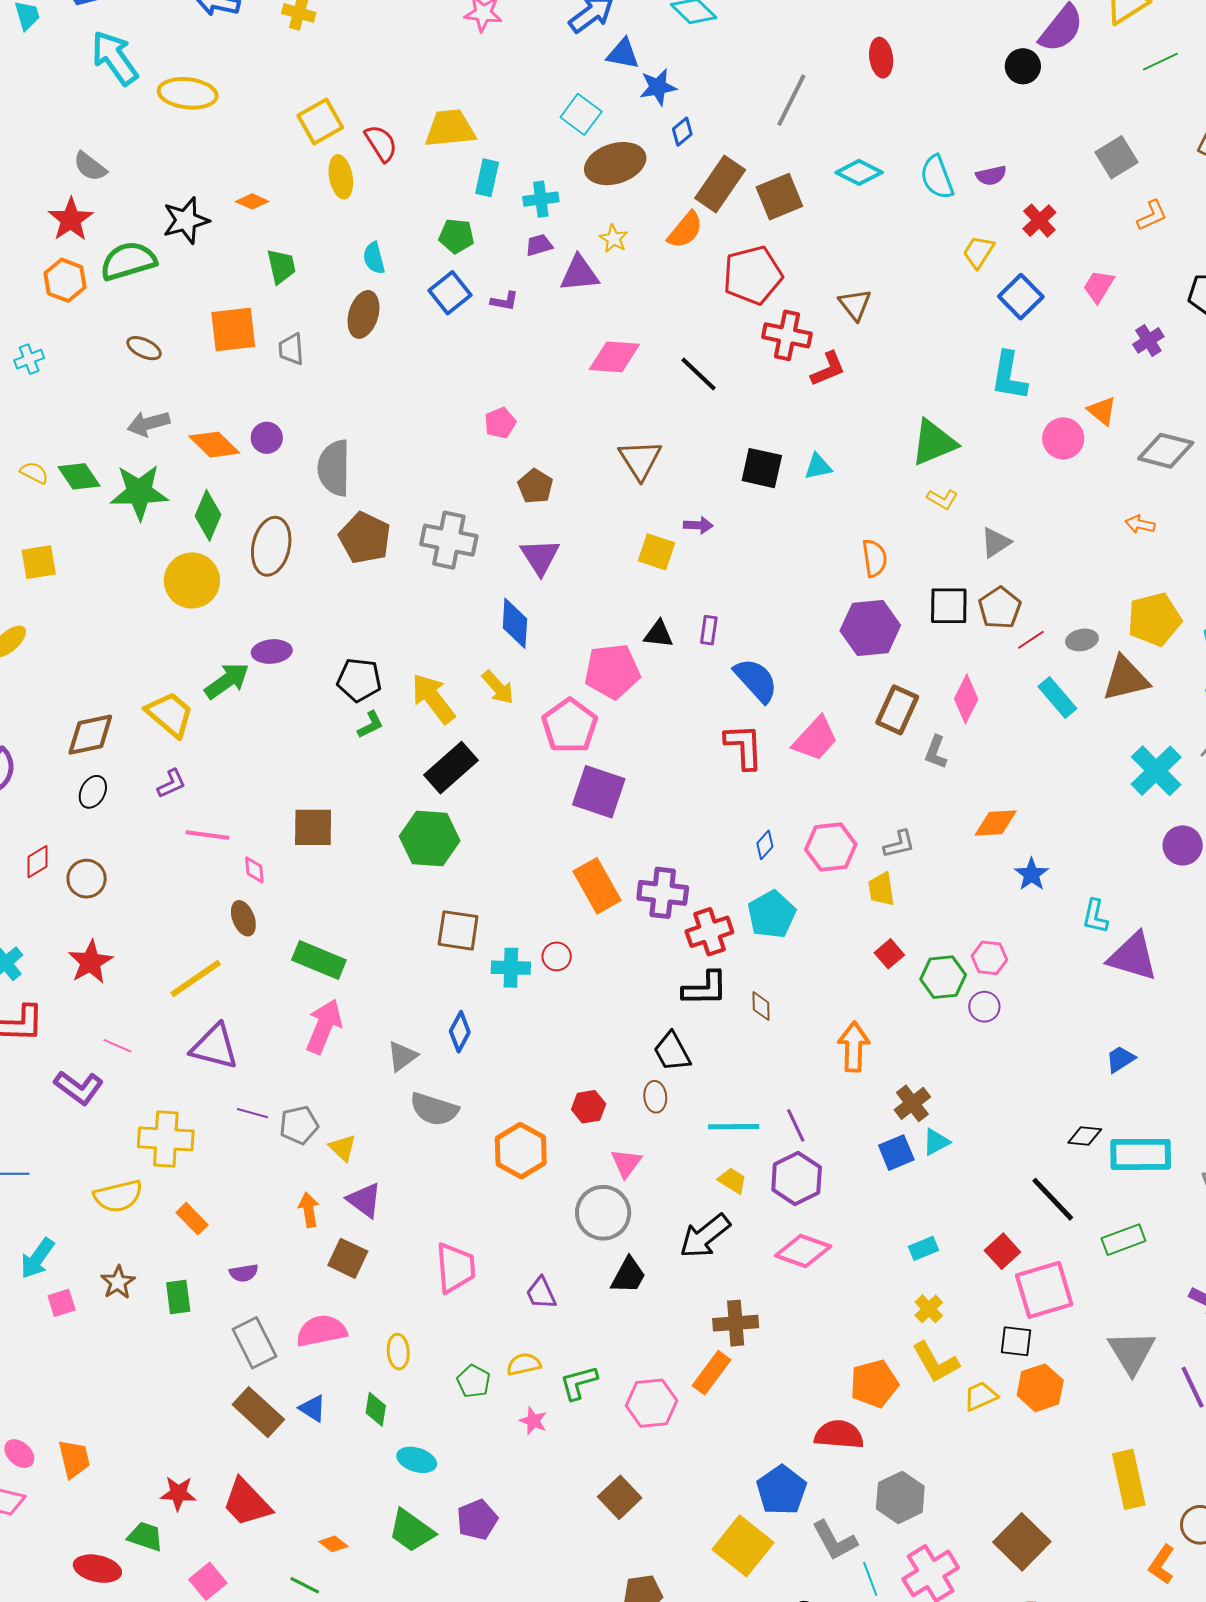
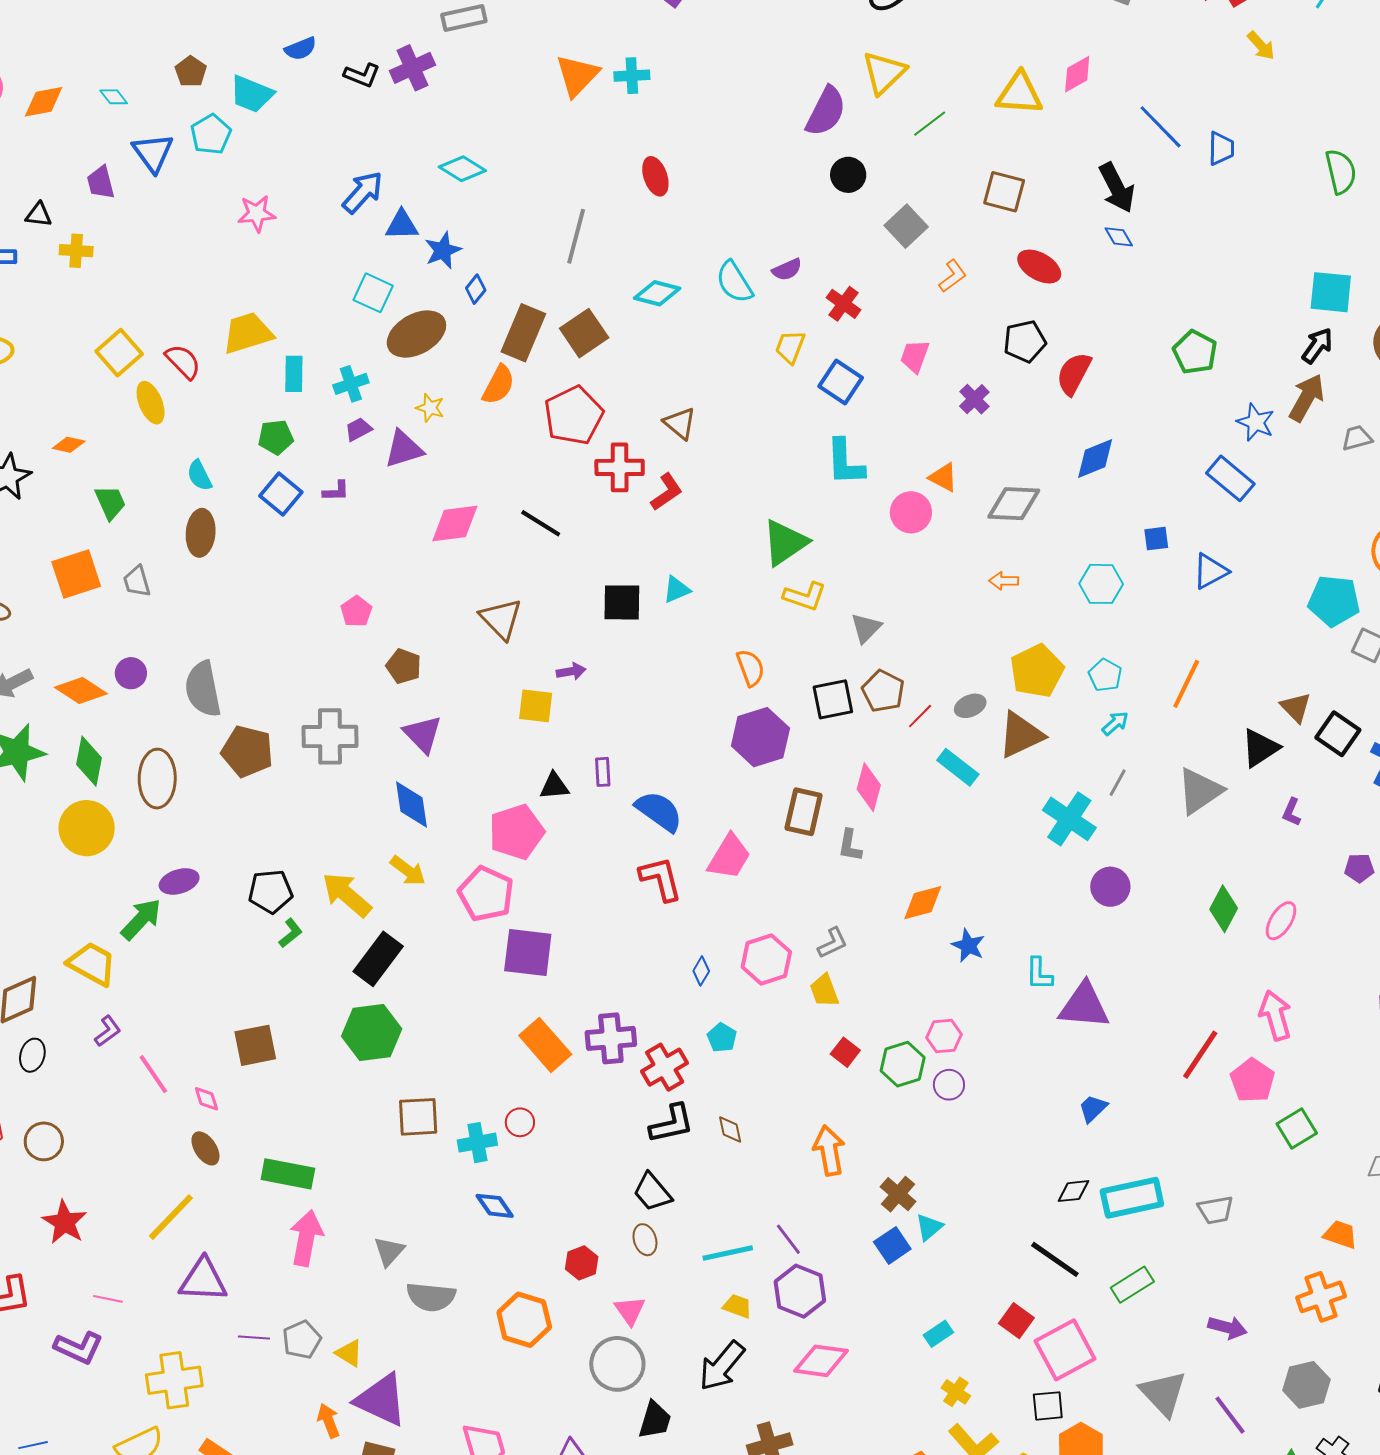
black circle: (1023, 66) -> (848, 175), moved
yellow L-shape: (942, 499) -> (805, 596), size x1.4
pink line: (207, 835) -> (153, 1074), turned 60
cyan pentagon: (772, 915) -> (722, 1038), size x0.6
blue diamond: (460, 1032) -> (495, 1206), moved, turned -51
purple triangle: (364, 1200) -> (381, 1400), size x1.5

